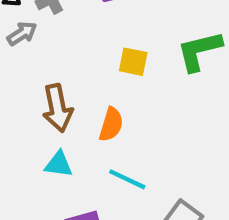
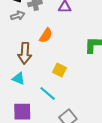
yellow square: (133, 62) -> (59, 70), moved
orange semicircle: (111, 125) -> (46, 35), moved

